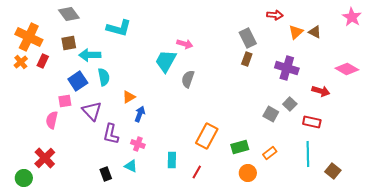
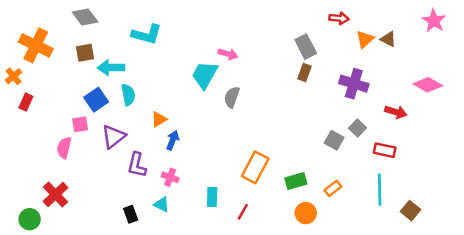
red rectangle: (43, 61) -> (26, 102), moved
orange cross: (21, 62) -> (14, 76), moved
purple triangle: (92, 111) -> (113, 137), turned 35

